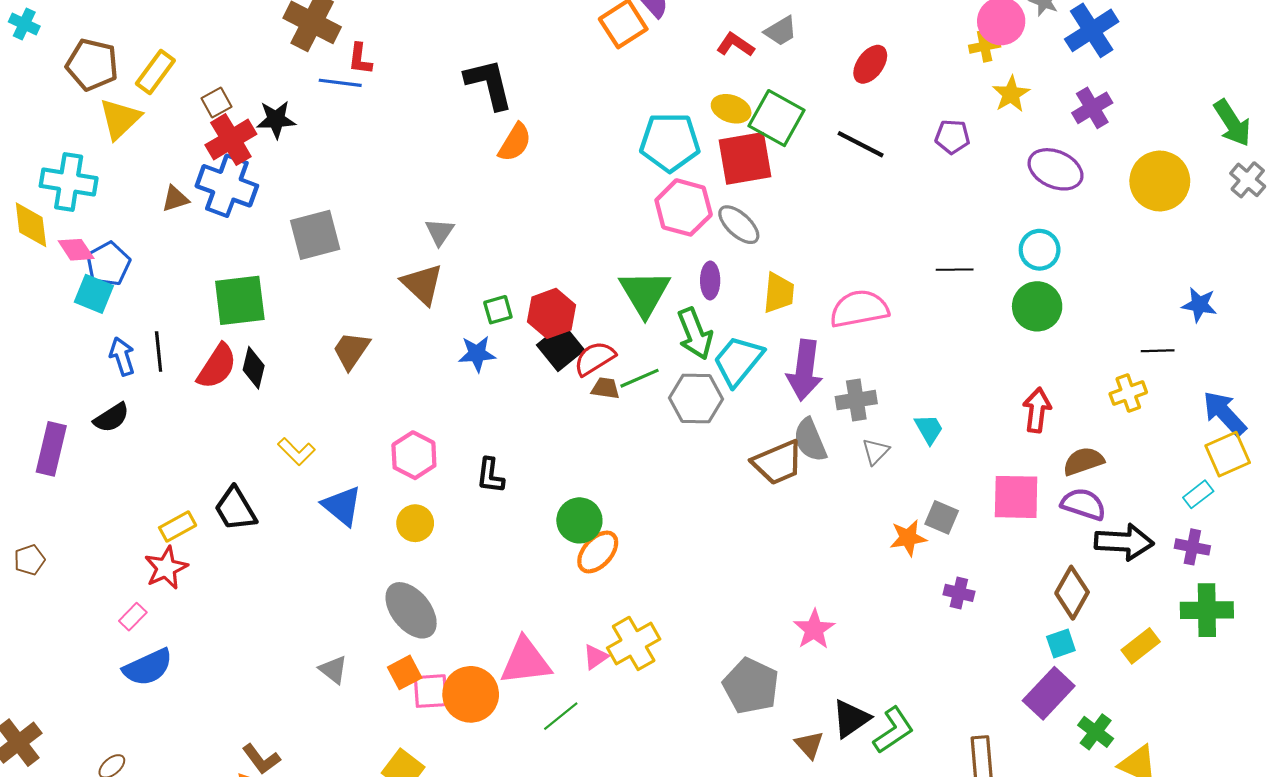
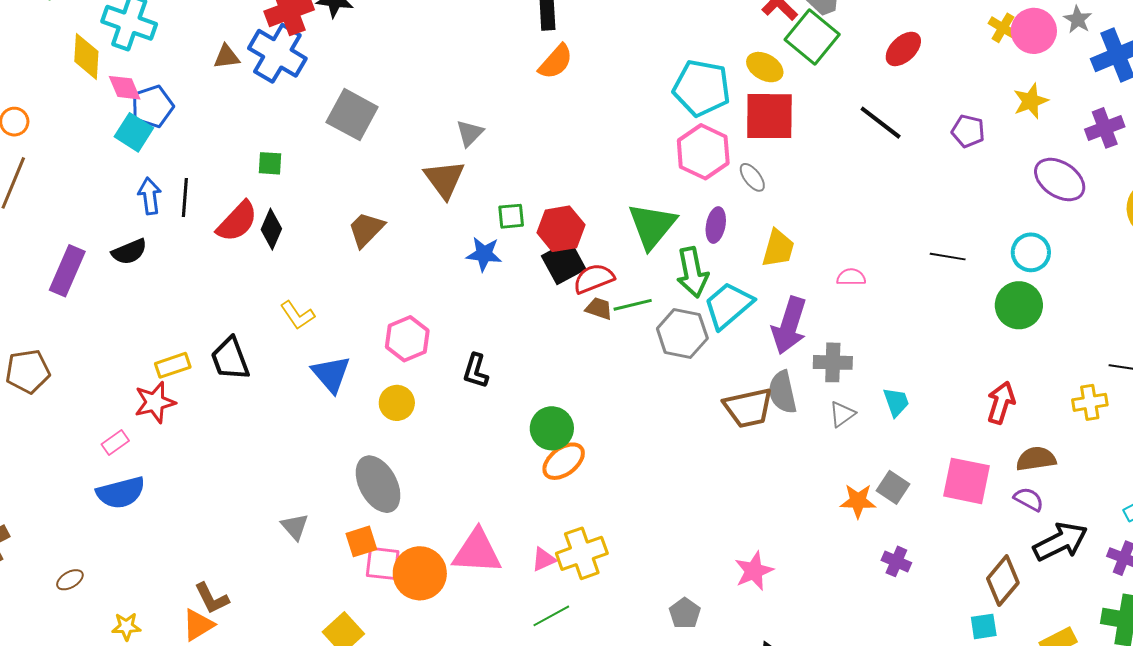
yellow cross: (985, 46) -> (1003, 28), moved, turned 32
green square: (777, 118) -> (812, 37), moved
gray ellipse: (739, 225) -> (752, 177), size x0.7
gray square: (315, 235) -> (352, 115), turned 33
green square: (240, 300) -> (270, 163), size x0.5
pink semicircle: (859, 309) -> (851, 277), size x0.5
purple semicircle: (1083, 504) -> (1029, 499), size x0.7
black arrow: (1124, 542) -> (1060, 542), turned -40
brown pentagon: (29, 560) -> (28, 371), size x1.5
gray pentagon: (751, 686) -> (685, 613), size x0.6
green line: (561, 716) -> (551, 616), moved

